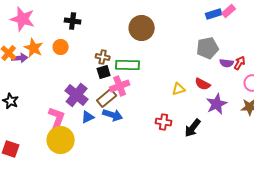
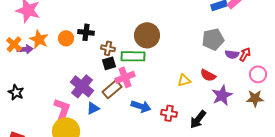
black cross: (73, 21) -> (86, 32), moved
brown circle: (142, 28) -> (147, 35), moved
blue arrow: (113, 115) -> (141, 106), moved

